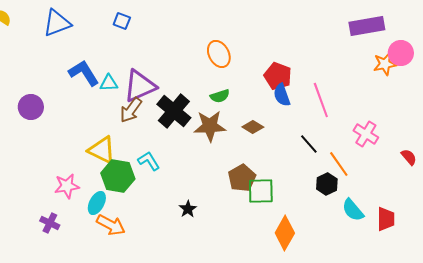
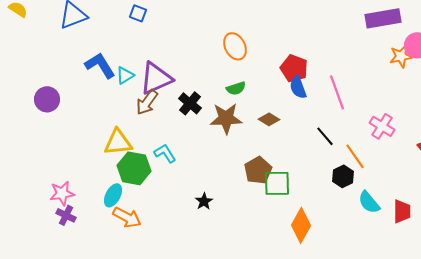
cyan triangle: (109, 83) -> (125, 75), turned -30
black cross: (174, 111) -> (190, 103), size x0.7
yellow triangle: (102, 150) -> (118, 142), turned -32
pink star: (67, 186) -> (62, 193), moved

